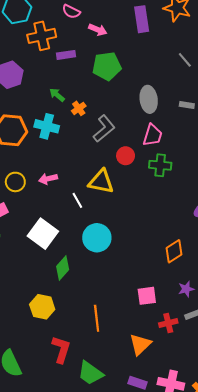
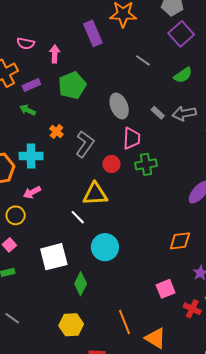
pink arrow: (98, 30) -> (55, 54), turned -96
green arrow: (57, 95) -> (28, 110), moved
gray rectangle: (187, 105) -> (158, 113), moved, turned 48
pink arrow: (48, 179) -> (32, 192), moved
white square: (43, 234) -> (54, 257), turned -36
orange diamond: (174, 251) -> (180, 241), turned 40
red cross: (168, 323) -> (192, 309), turned -36
orange triangle: (140, 344) -> (155, 338), moved, turned -30

